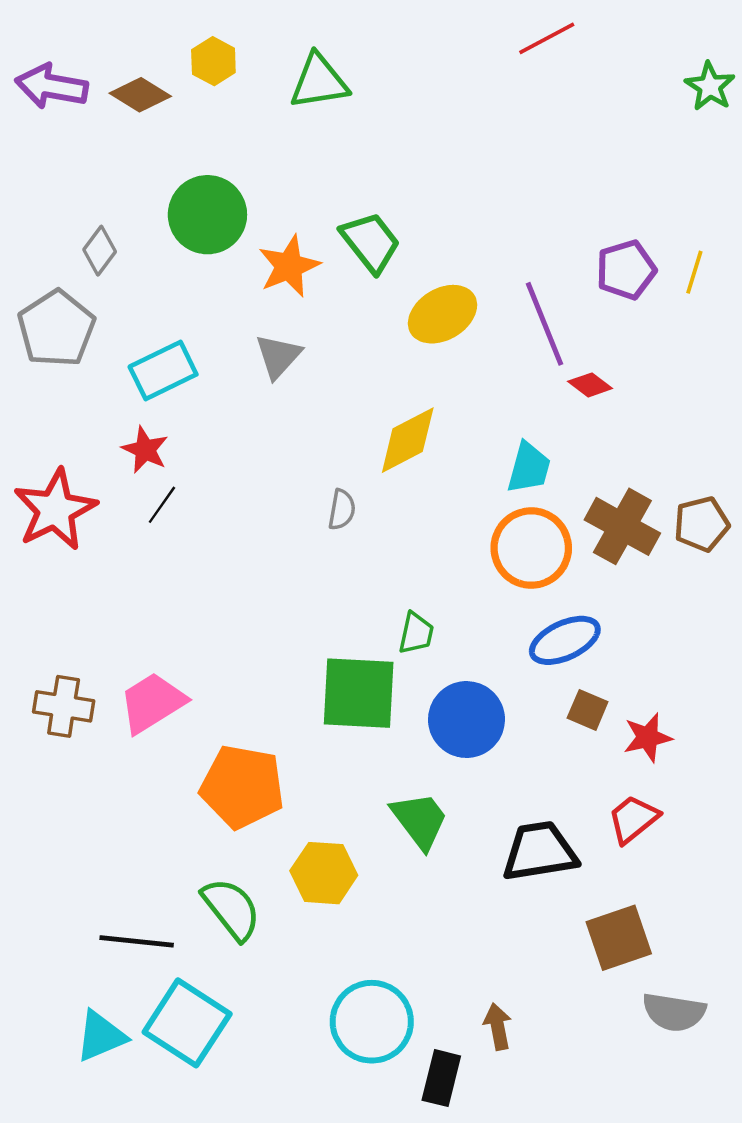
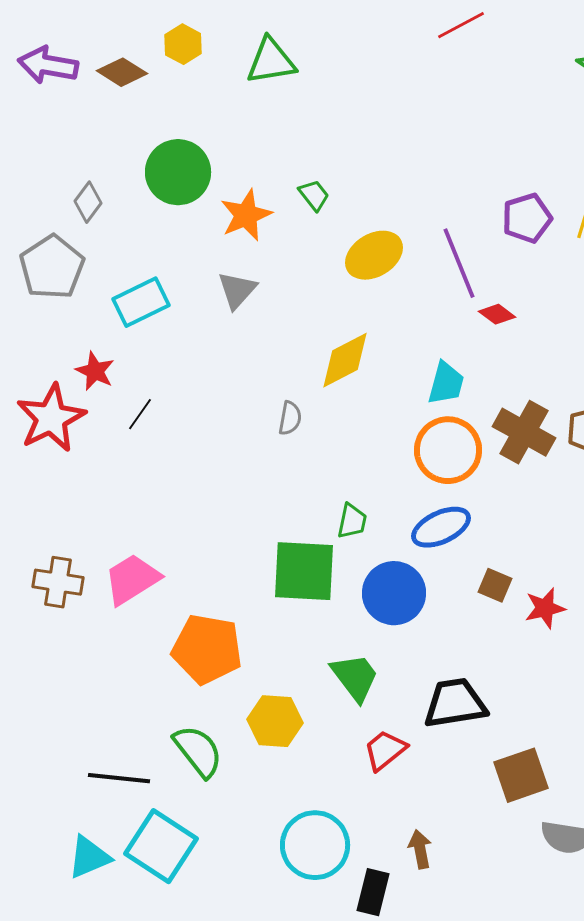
green trapezoid: (371, 242) -> (314, 195), size x0.6
red star: (145, 450) -> (95, 371), moved
blue ellipse: (565, 640) -> (441, 527), moved
red trapezoid: (633, 819) -> (385, 750), moved

